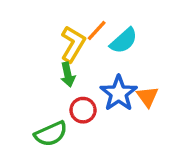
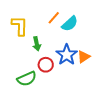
yellow L-shape: (73, 44) -> (20, 26), moved, turned -30
orange triangle: (147, 97) -> (84, 57), turned 32

